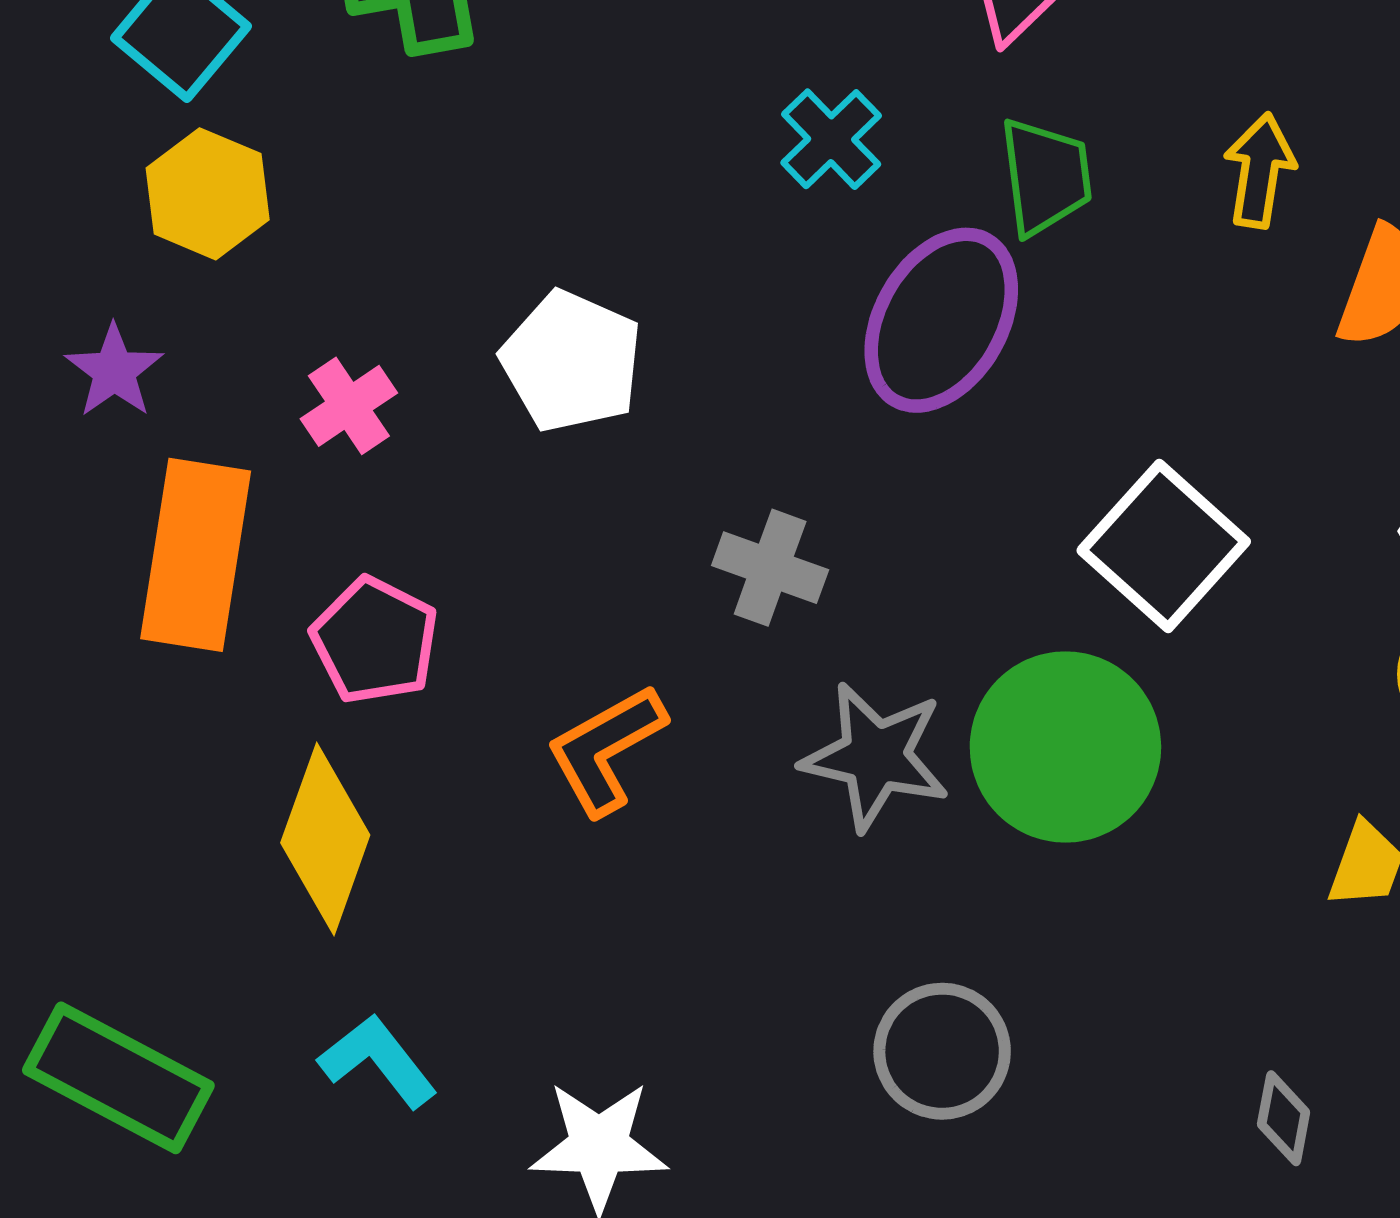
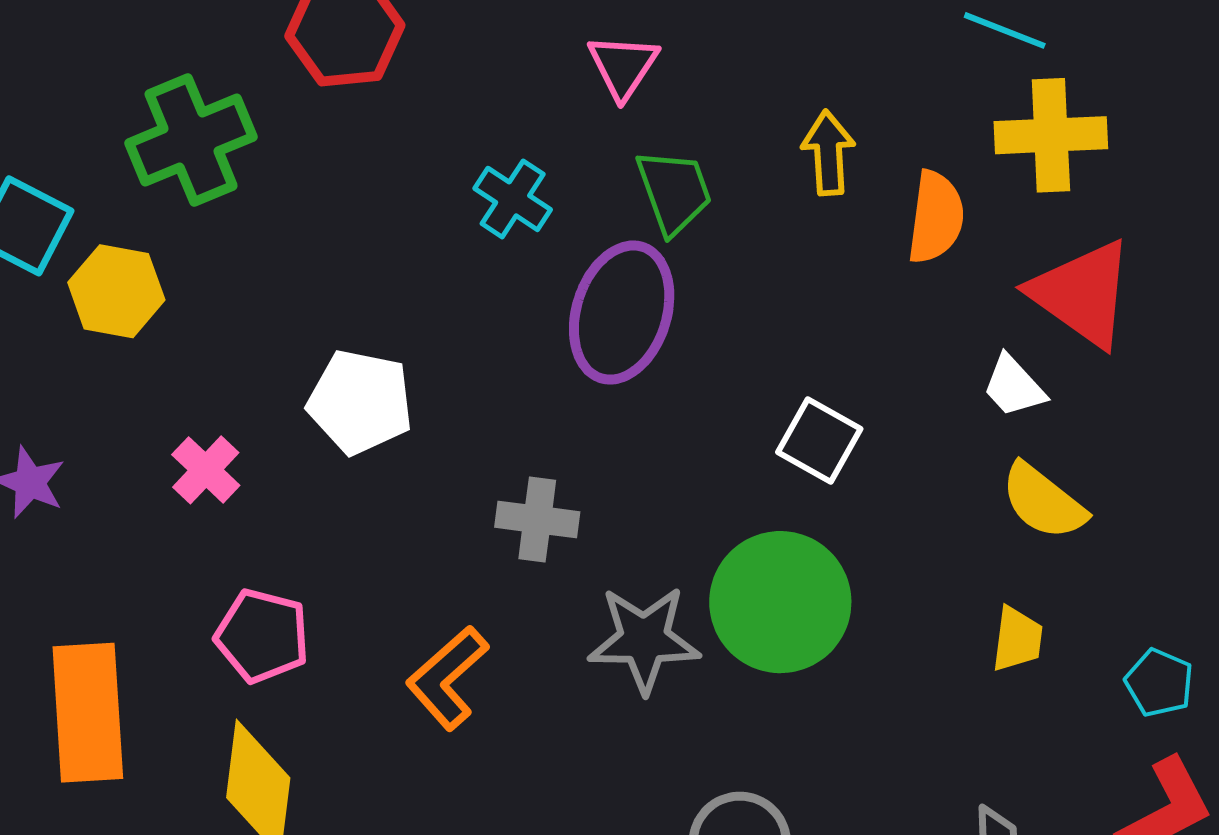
yellow hexagon: (208, 194) -> (116, 291), moved
white square: (1164, 546) -> (819, 441), size x0.7
orange rectangle: (196, 555) -> (88, 713), moved

